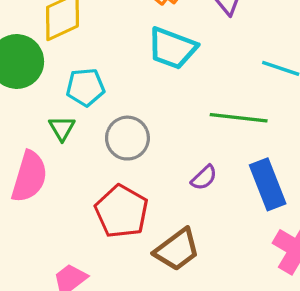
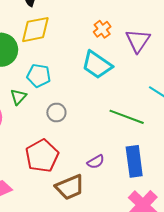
gray circle: (127, 138) -> (56, 113), size x0.7
purple semicircle: (204, 178) -> (96, 162), moved

